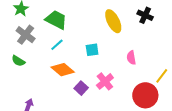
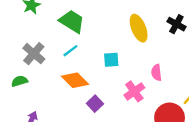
gray cross: (26, 35) -> (34, 54), moved
green semicircle: (18, 61) -> (20, 81), moved, turned 128
pink cross: (105, 81) -> (134, 91), moved

